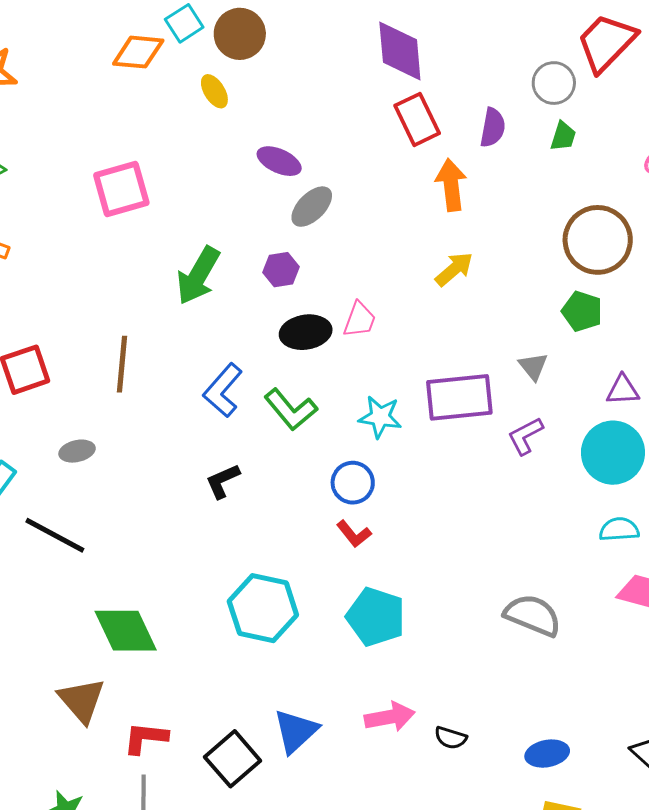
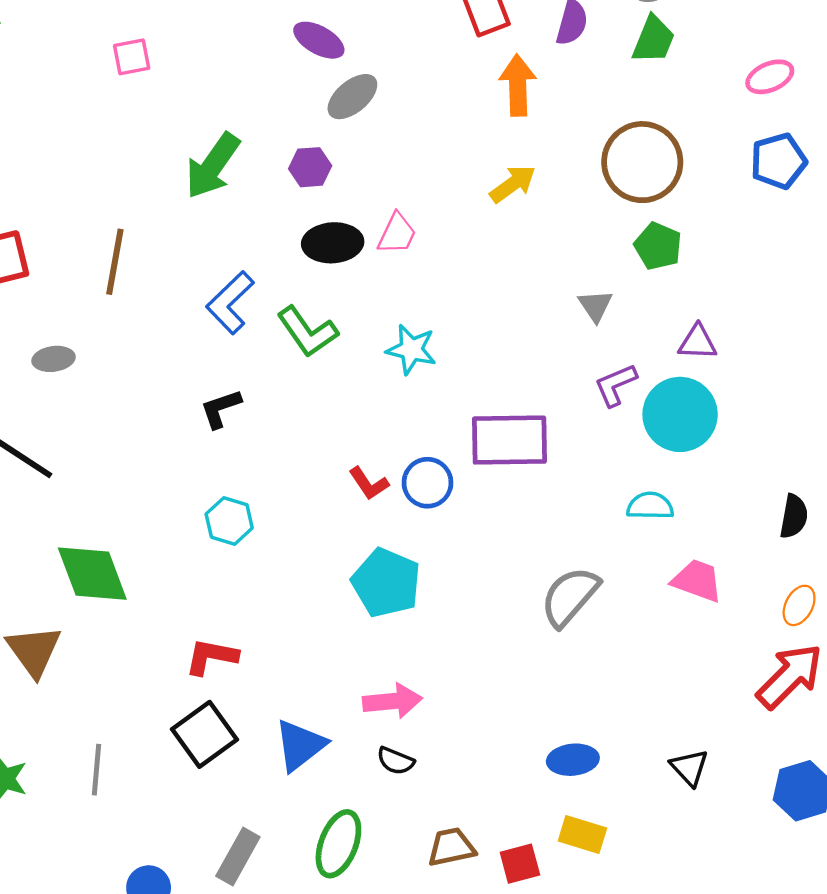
green trapezoid: (563, 136) -> (653, 40), size x1.4
pink square: (121, 189) -> (132, 57), size x0.6
brown circle: (598, 240) -> (642, 162), moved
purple rectangle: (459, 397) -> (509, 440), moved
purple L-shape: (525, 436) -> (616, 385), moved
blue circle: (353, 483) -> (427, 483), moved
cyan semicircle: (619, 529) -> (650, 506), moved
cyan hexagon: (263, 608) -> (229, 521), moved, size x0.6
gray semicircle: (533, 615) -> (570, 597), turned -76
blue triangle: (296, 731) -> (300, 745), moved
red L-shape: (145, 738) -> (211, 657), moved
black semicircle: (451, 738) -> (396, 761), moved

